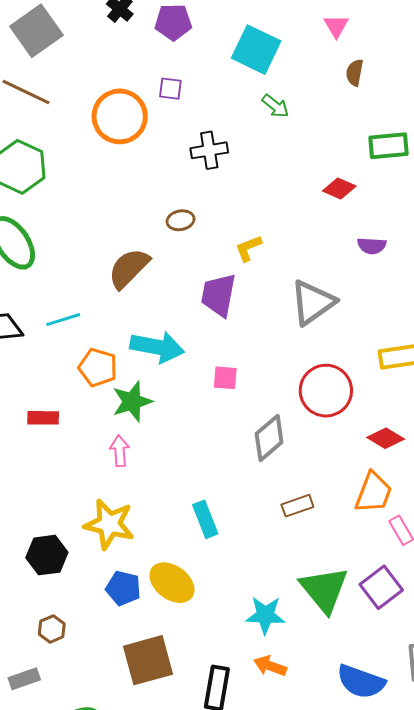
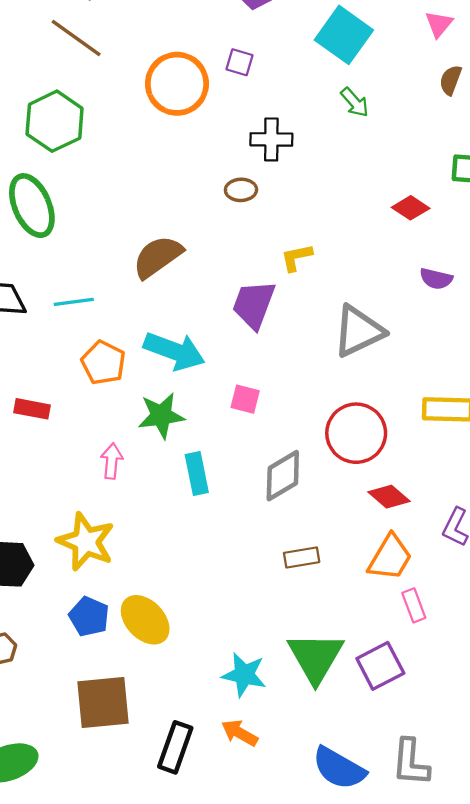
brown ellipse: (181, 220) -> (241, 190), moved
green star: (132, 402) -> (161, 416), moved
red diamond: (386, 438) -> (389, 497), moved
cyan rectangle: (205, 519) -> (197, 473), moved

